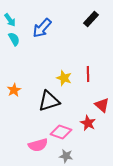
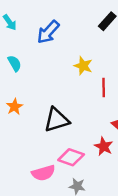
cyan semicircle: (14, 39) -> (15, 63), moved
yellow star: (64, 78) -> (83, 66), moved

